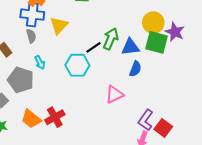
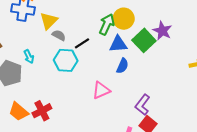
yellow circle: (153, 23) -> (124, 19), moved
gray semicircle: (31, 36) -> (59, 35), moved, turned -48
green arrow: (111, 39) -> (107, 24), moved
green square: (156, 42) -> (144, 40), turned 30
purple L-shape: (146, 120) -> (143, 105), moved

